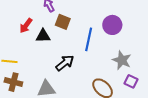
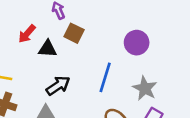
blue line: (89, 39) -> (105, 77), moved
black arrow: (65, 63) -> (58, 86), moved

